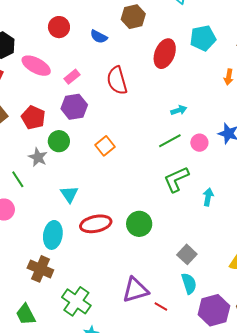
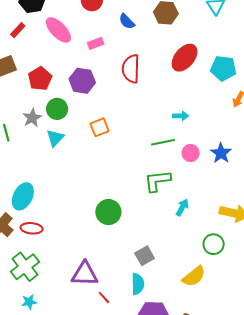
cyan pentagon: (203, 38) -> (223, 68), moved
pink rectangle: (72, 77) -> (96, 43), moved
cyan triangle: (69, 194) -> (55, 138), moved
red ellipse: (96, 224) -> (32, 228), moved, size x0.7

